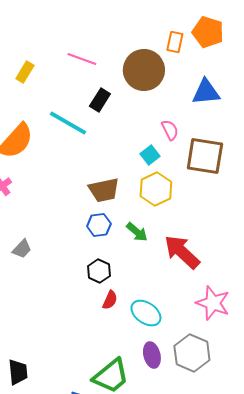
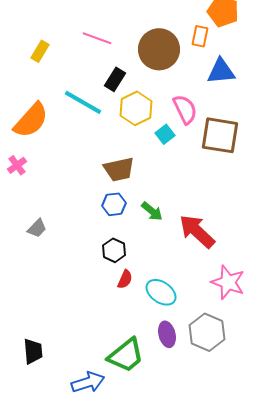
orange rectangle: (175, 42) -> (200, 36), moved
pink semicircle: (170, 130) -> (185, 109), size x1.4
yellow hexagon: (156, 189) -> (136, 108), moved

